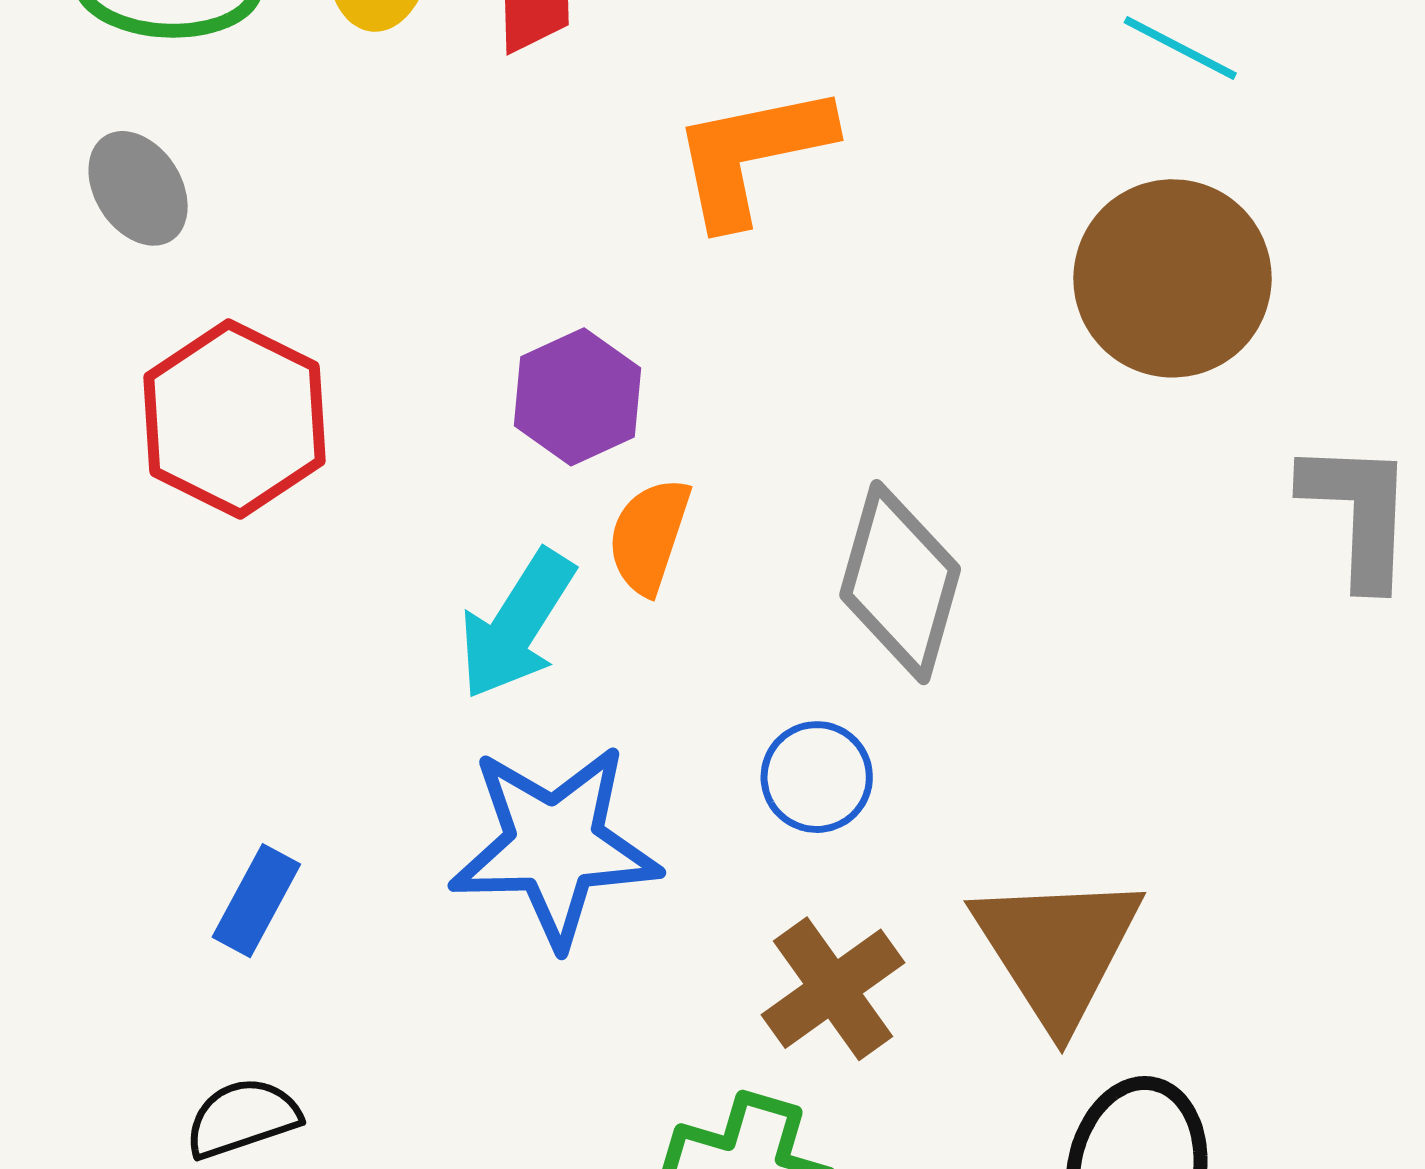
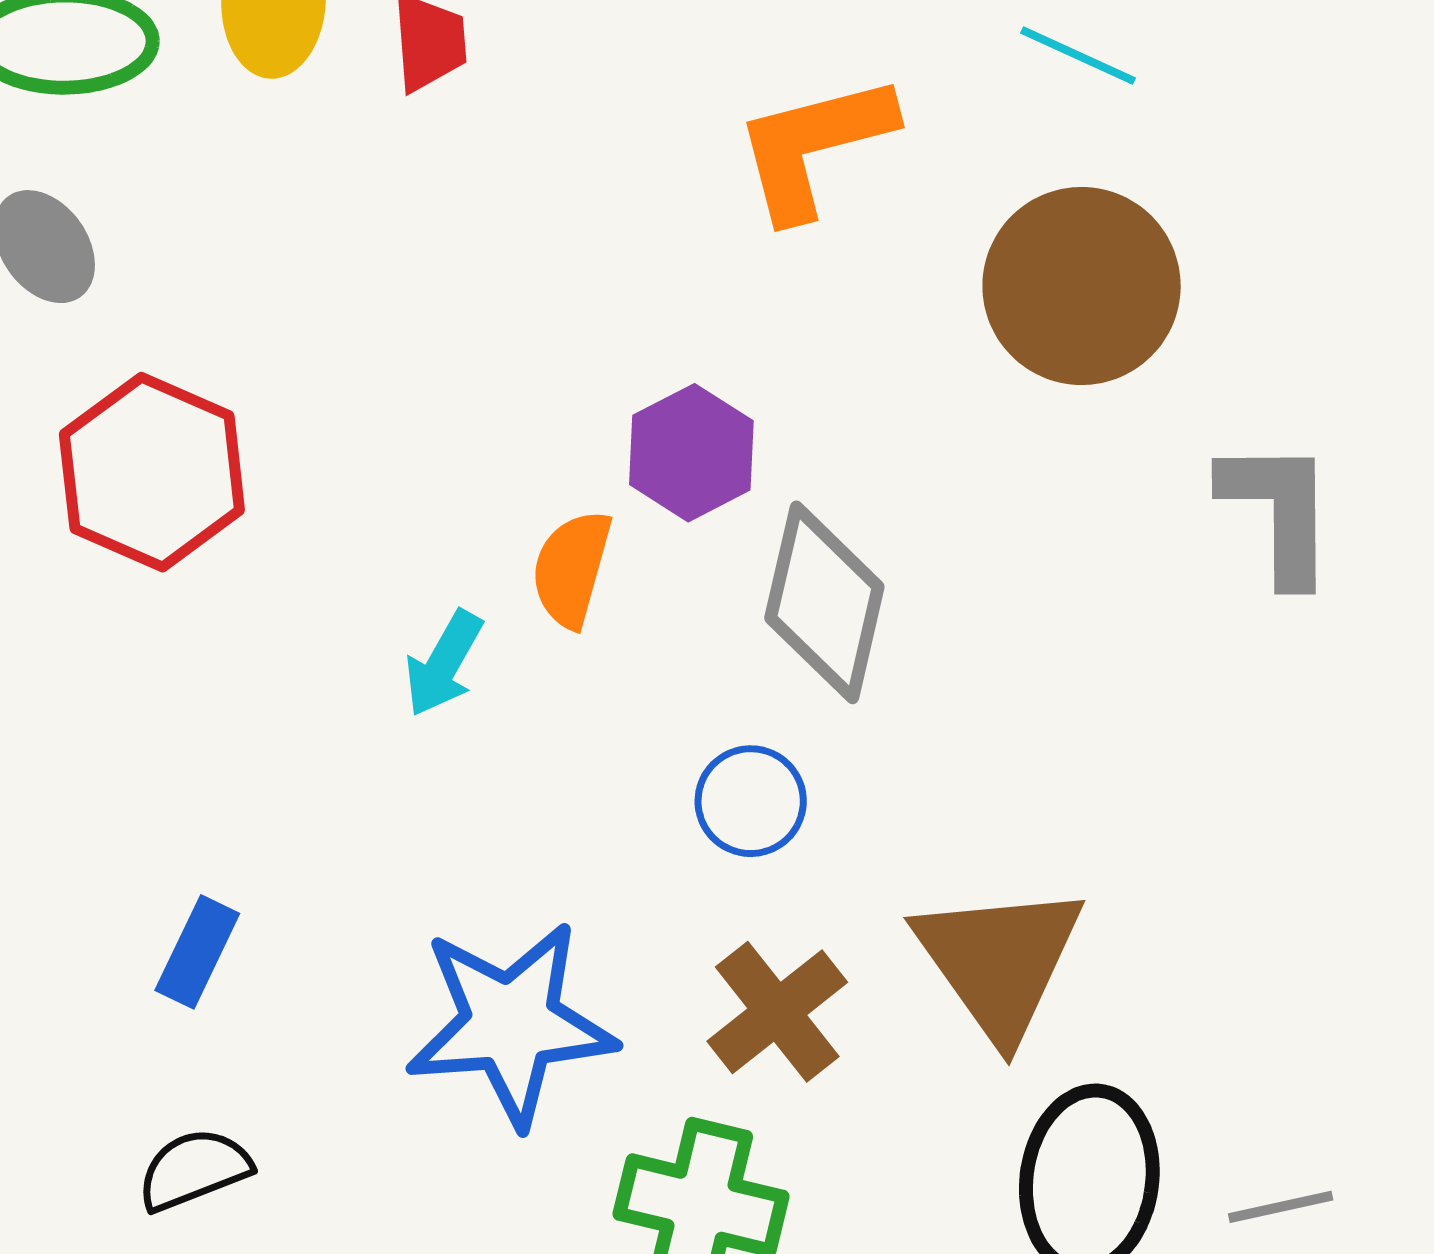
orange L-shape: (752, 155) -> (814, 146), moved
purple hexagon: (578, 397) -> (691, 453), moved
cyan arrow: (517, 625) -> (444, 664), size x0.7
blue star: (555, 846) -> (511, 1024), moved

